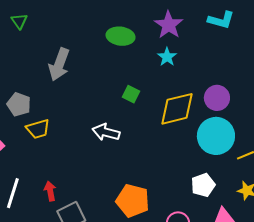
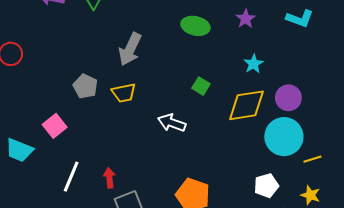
purple star: (169, 25) -> (246, 19), size x0.7
cyan star: (167, 57) -> (254, 64), moved
yellow trapezoid: (38, 129) -> (124, 93), moved

